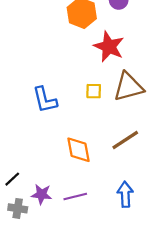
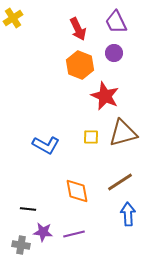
blue L-shape: (45, 100) -> (46, 145), turned -48
black line: (12, 179) -> (28, 209), moved, turned 49
blue arrow: (125, 194) -> (128, 214), moved

